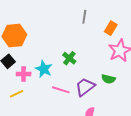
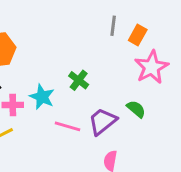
gray line: (84, 17) -> (113, 26), moved
green semicircle: (108, 79) -> (136, 109), turned -152

